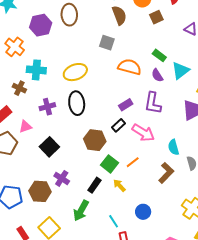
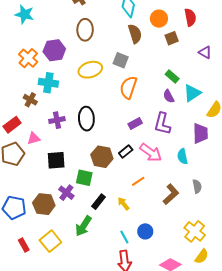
purple hexagon: (41, 25) -> (54, 50), moved
orange semicircle: (130, 67) -> (128, 87), moved, turned -90
yellow ellipse: (75, 72) -> (90, 70), moved
black rectangle: (119, 125) -> (126, 152), moved
black square: (49, 147) -> (56, 160), turned 36
cyan semicircle: (173, 147) -> (183, 156), moved
green square: (110, 164) -> (84, 178), moved, turned -30
cyan line: (114, 221) -> (124, 237), moved

